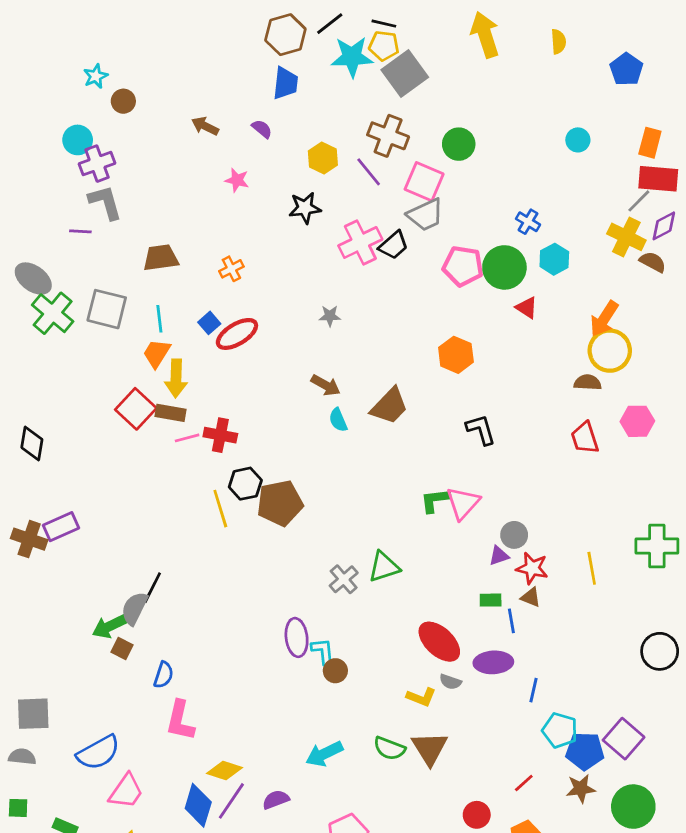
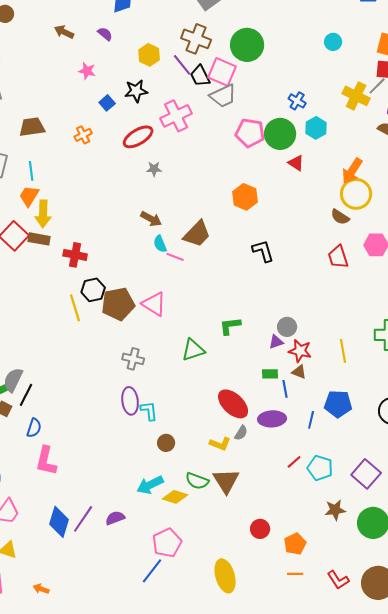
green circle: (459, 144) -> (247, 45), size x1.4
yellow cross: (626, 237) -> (356, 96), moved
black trapezoid: (394, 245) -> (200, 76), moved, turned 105
blue square: (209, 323) -> (107, 103), moved
red ellipse: (237, 334) -> (138, 137), moved
brown semicircle: (588, 382) -> (340, 217), turned -150
pink line: (187, 438) -> (175, 257), moved, turned 36
green L-shape: (435, 500) -> (230, 326), moved
pink triangle: (463, 503) -> (154, 304), moved, turned -40
gray cross: (344, 579) -> (133, 359), moved, turned -35
black line: (152, 588) -> (26, 395), moved
brown circle: (335, 671) -> (166, 443), moved
gray semicircle: (450, 682) -> (241, 433), turned -77
blue line: (534, 690) -> (311, 420), moved
blue pentagon: (585, 751) -> (338, 404), moved
yellow diamond: (225, 771) -> (175, 497), moved
red line: (524, 783) -> (294, 462), moved

